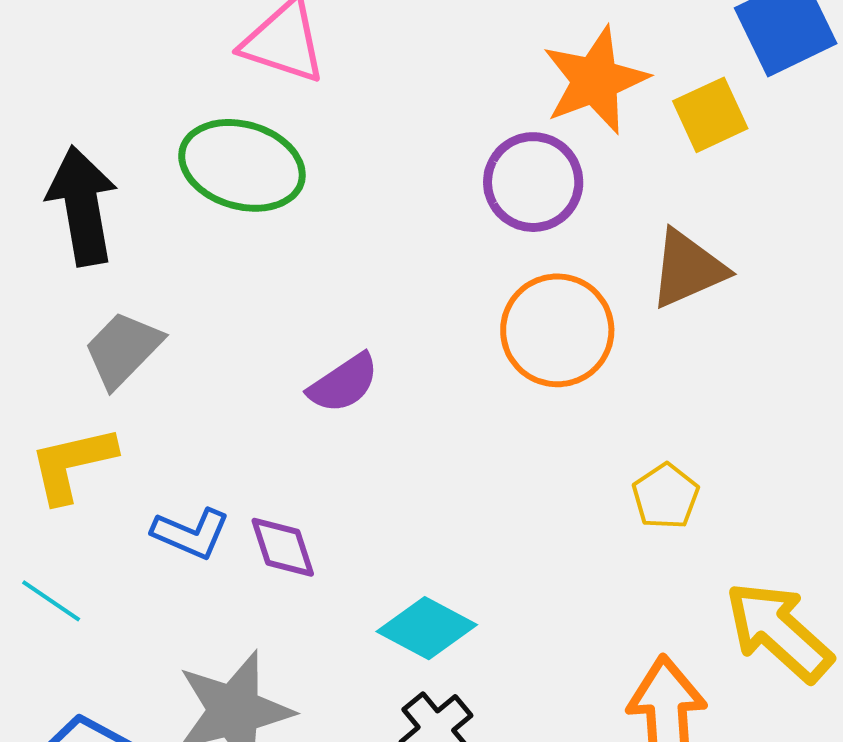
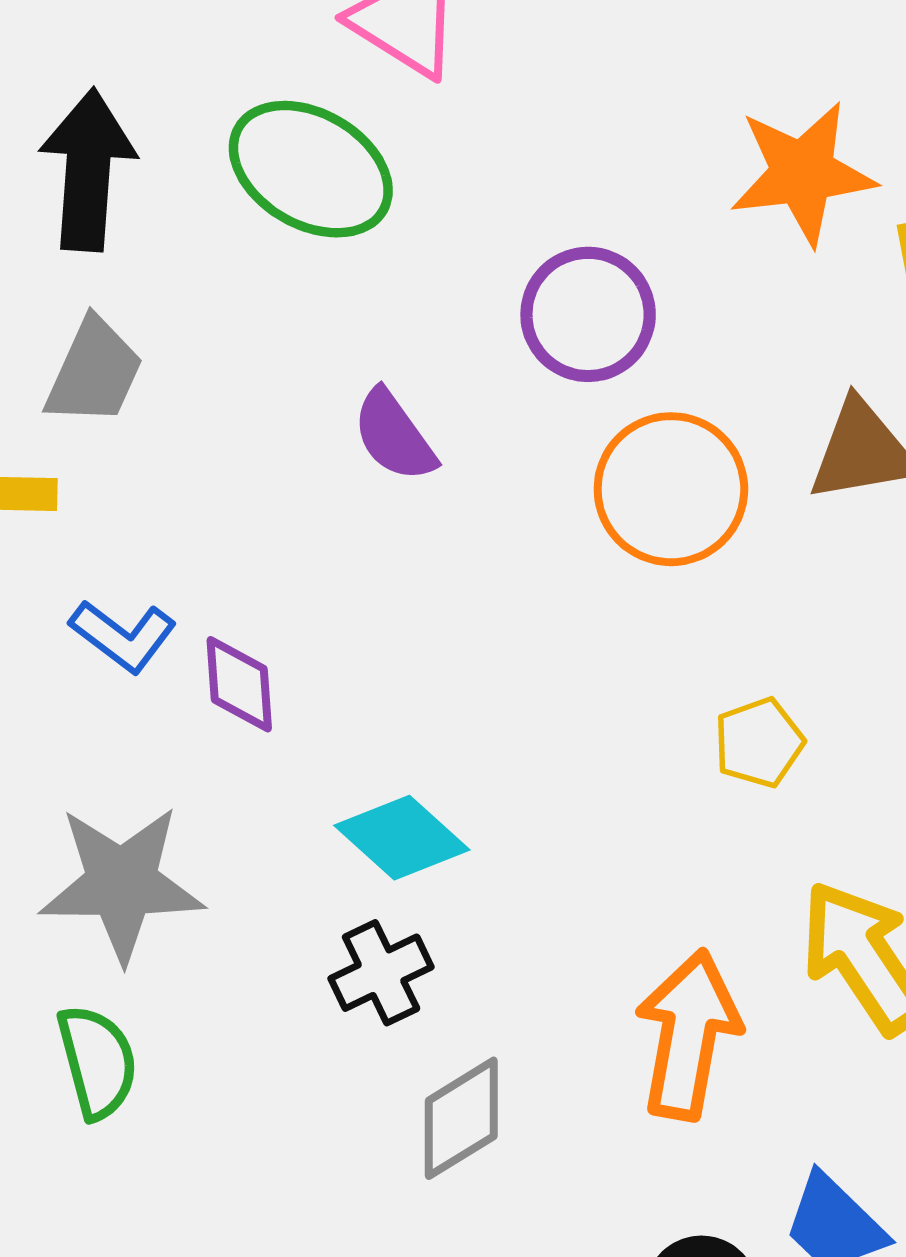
purple circle: (533, 182) -> (588, 314), moved
gray trapezoid: (123, 349) -> (94, 372), turned 146
purple semicircle: (344, 383) -> (394, 436), moved, turned 74

